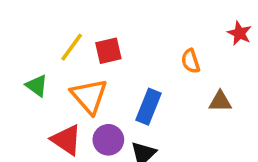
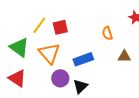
green triangle: (37, 86) -> (19, 47), size x1.5
blue rectangle: (149, 107) -> (83, 59), turned 48
red triangle: (66, 140) -> (17, 78), moved

